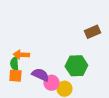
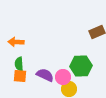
orange arrow: (21, 55) -> (16, 42), moved
pink circle: (51, 83) -> (63, 77), moved

